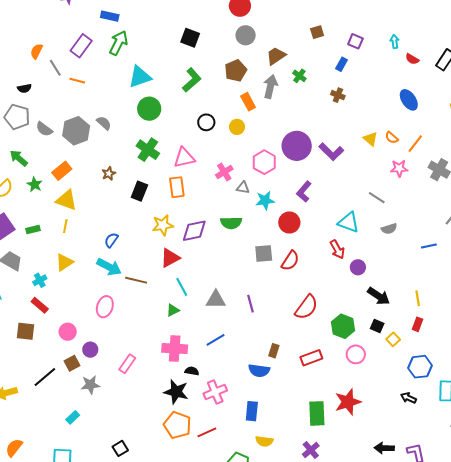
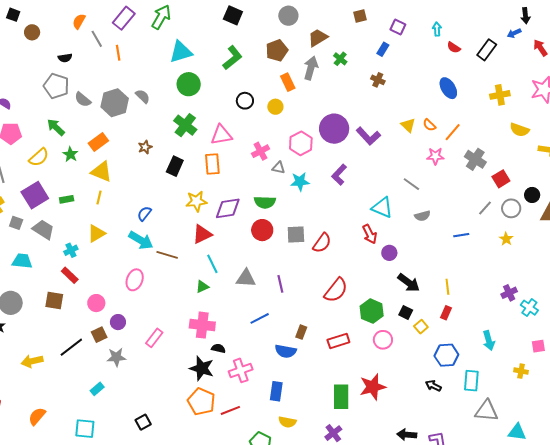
orange line: (77, 81) -> (118, 53), turned 63
red circle: (289, 223) -> (262, 230), moved
blue line: (215, 340) -> (260, 318), moved

